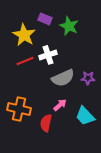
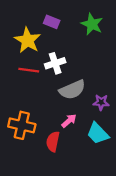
green star: (69, 26) -> (92, 24), moved
red line: (25, 61) -> (29, 70), turned 30
purple star: (88, 78) -> (101, 102), moved

